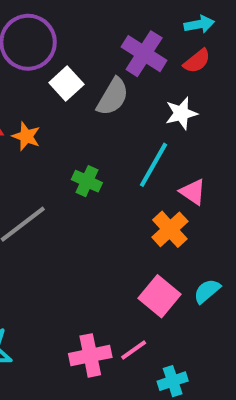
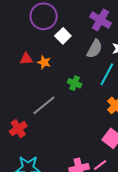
gray semicircle: (113, 97) -> (95, 49), moved

